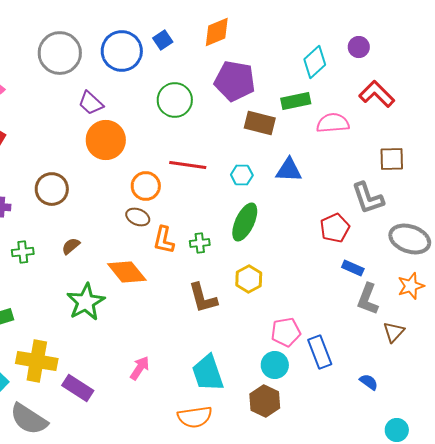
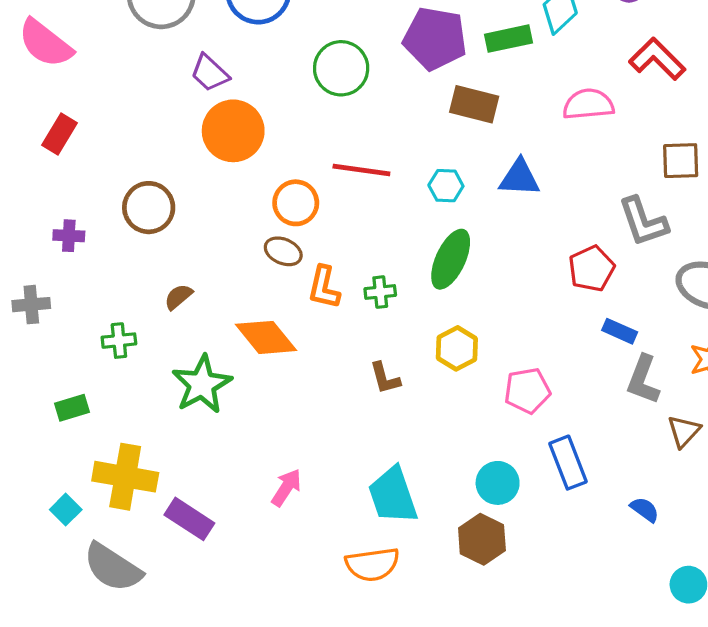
green rectangle: (296, 101) -> (509, 39), moved
green cross: (23, 252) -> (119, 341), moved
brown L-shape: (203, 298) -> (385, 378), size x0.7
pink pentagon: (286, 332) -> (527, 391), moved

